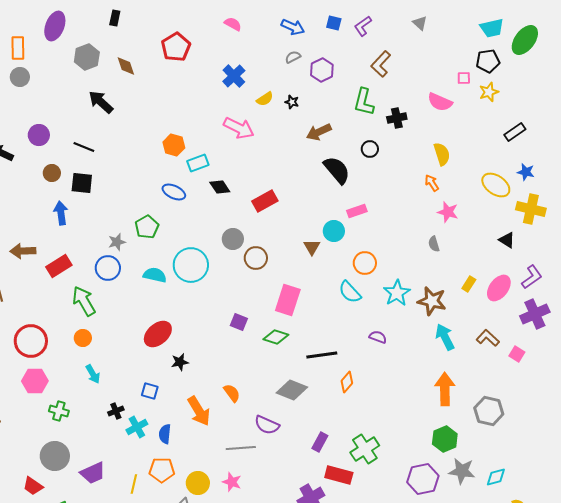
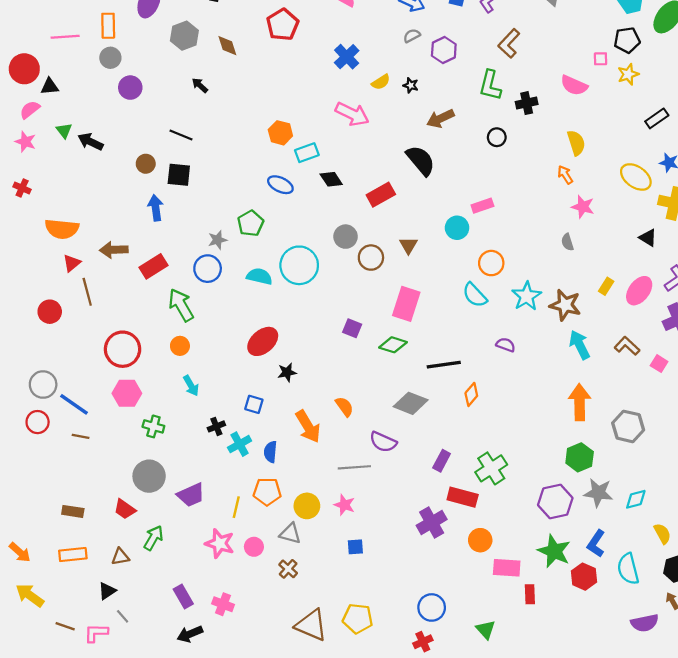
black arrow: (101, 102) -> (200, 85), size x0.6
purple circle: (39, 135) -> (130, 88), moved
black semicircle: (337, 170) -> (421, 160), moved
brown triangle: (312, 247) -> (408, 245), moved

